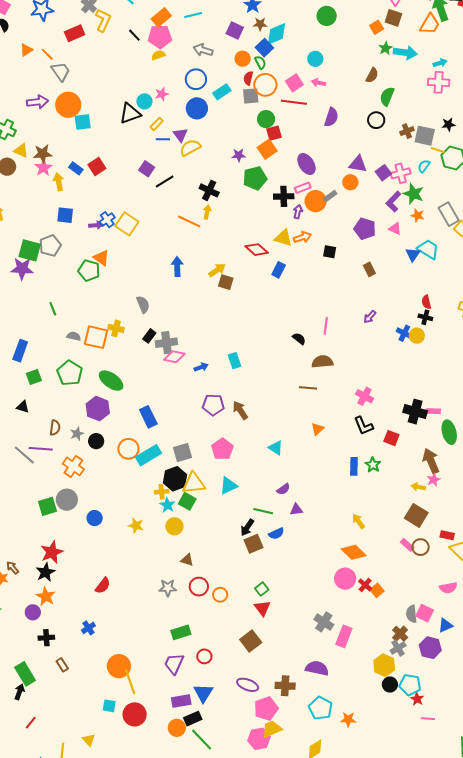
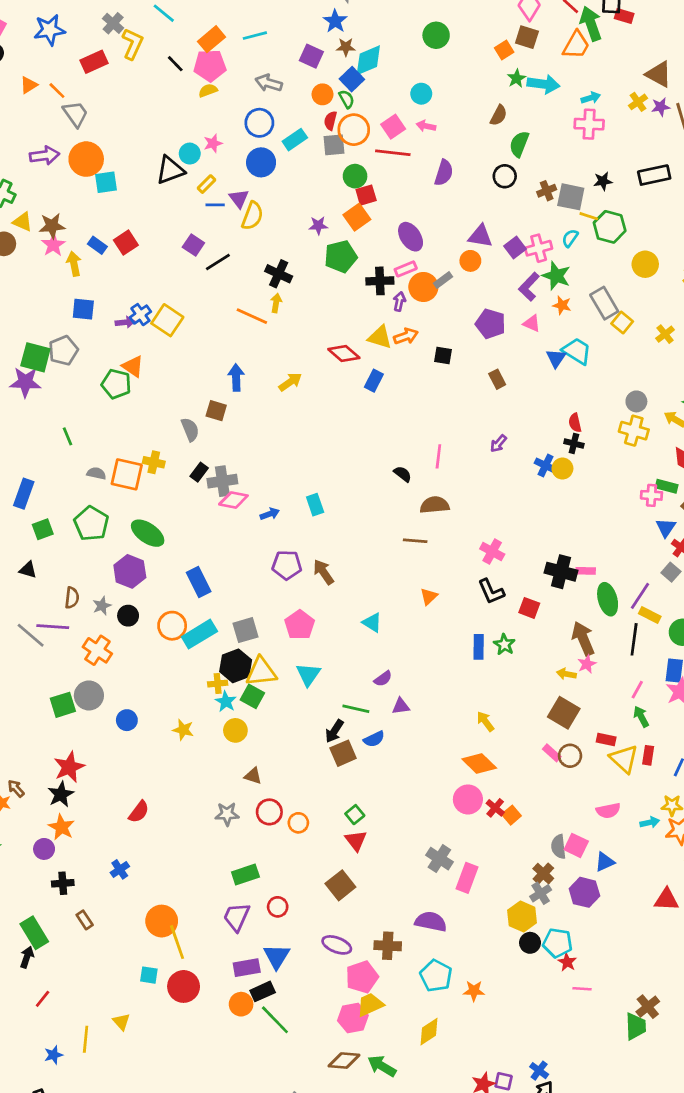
yellow semicircle: (190, 148) -> (252, 216), turned 140
brown square: (226, 282) -> (216, 411), moved
cyan triangle: (228, 486) -> (308, 674), turned -30

